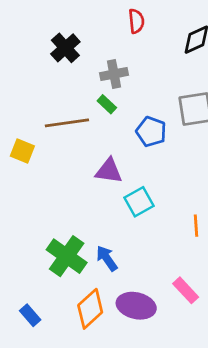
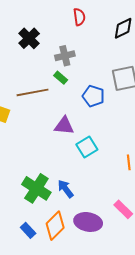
blue rectangle: (30, 315) -> (28, 230), moved

